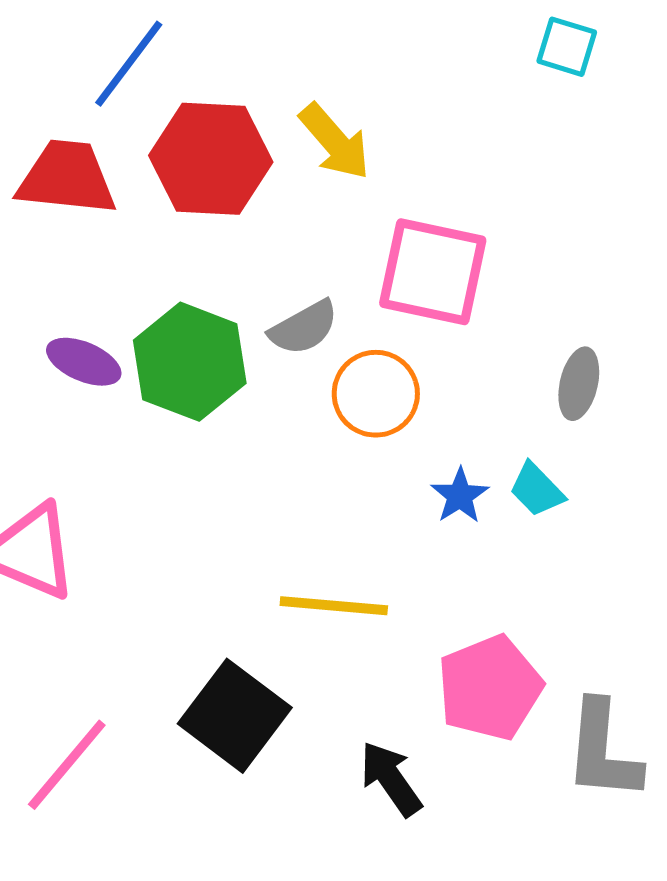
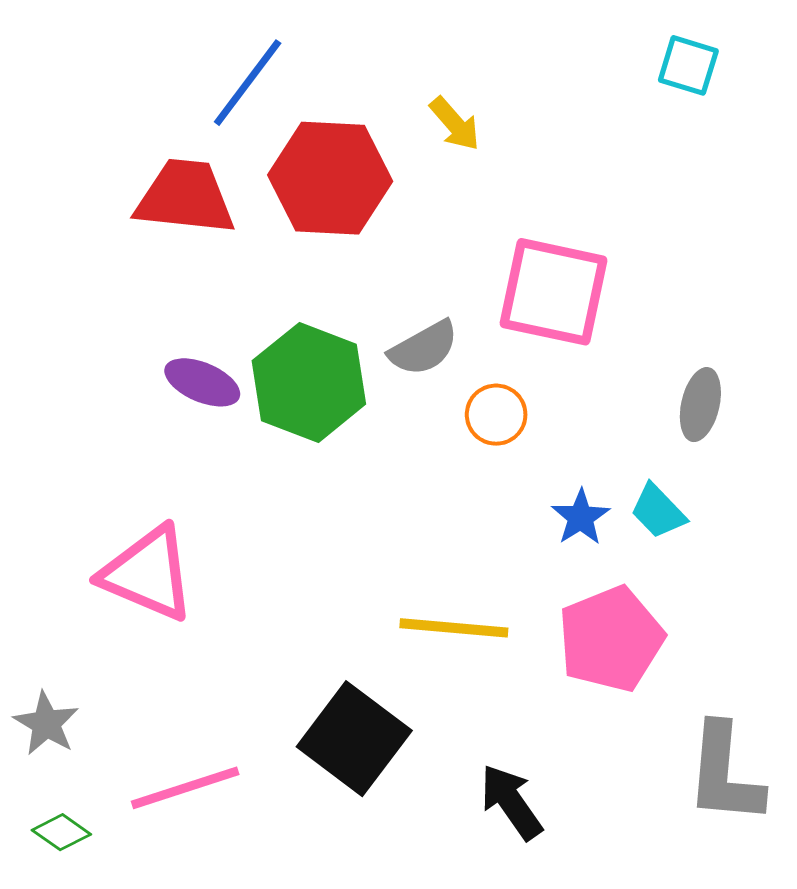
yellow arrow: (335, 142) -> (455, 124), moved, size x0.7
orange circle: (376, 394) -> (496, 415), size x0.7
pink pentagon: (490, 688) -> (611, 639), moved
pink line: (67, 765) -> (185, 788), turned 32

